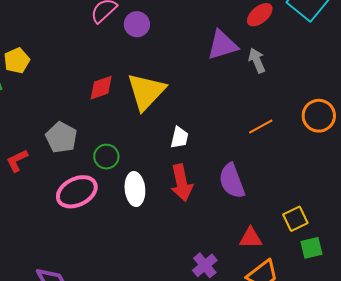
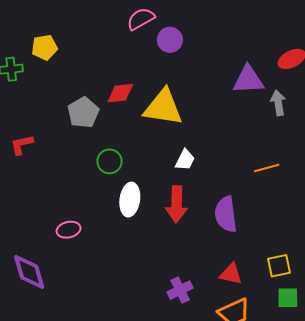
yellow triangle: (146, 92) -> (163, 107), turned 42
gray pentagon: (61, 137) -> (83, 113), moved
pink ellipse: (77, 192) -> (69, 230), moved, size x0.6

